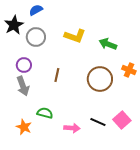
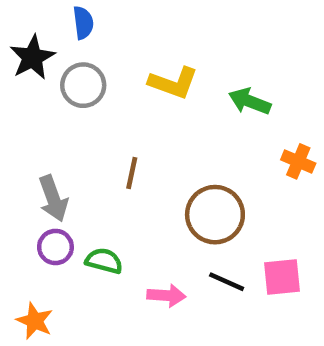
blue semicircle: (36, 10) -> (83, 23), turned 112
purple circle: (24, 65) -> (55, 247), moved
brown circle: (100, 79) -> (215, 215), moved
pink square: (122, 120) -> (282, 277), turned 36
orange star: (24, 127) -> (35, 321), moved

